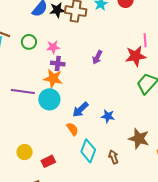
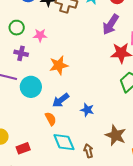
purple arrow: (97, 57) -> (111, 24), moved, size x1.5
purple cross: (58, 64) -> (21, 53), moved
orange star: (53, 79) -> (59, 65), moved, turned -30
cyan diamond: (88, 151) -> (64, 142), turned -50

